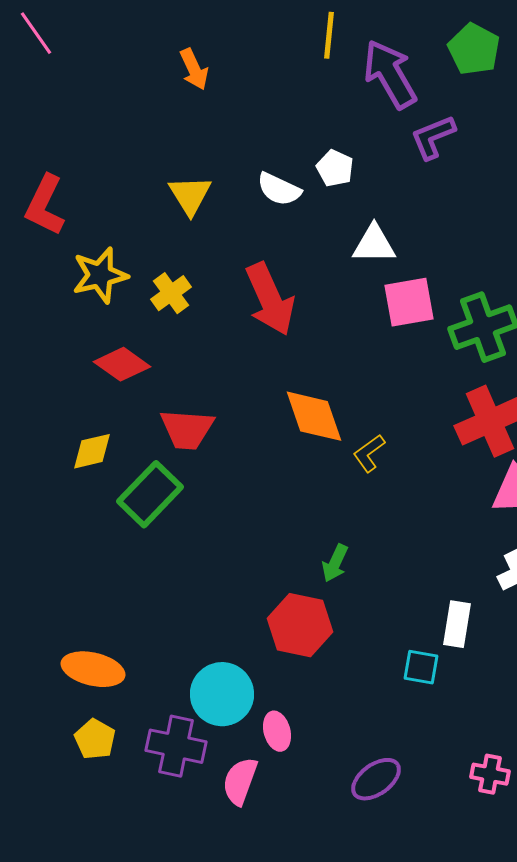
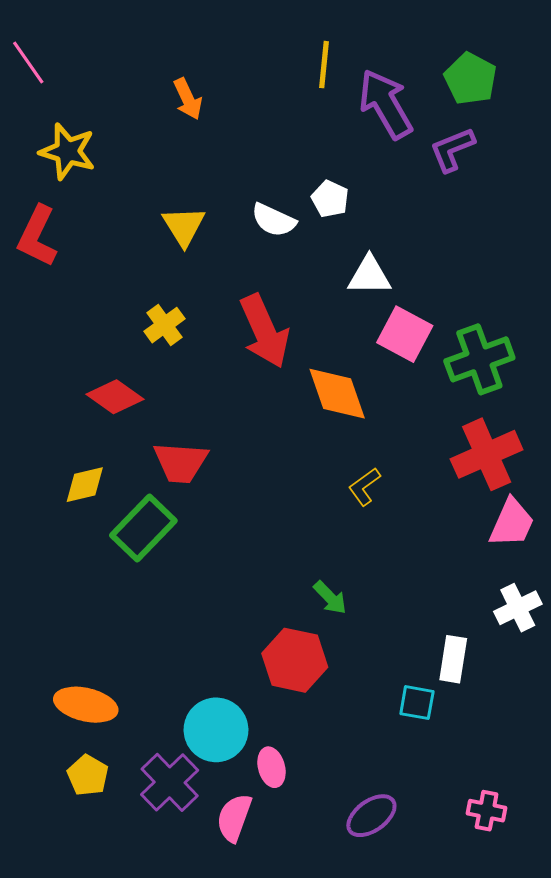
purple L-shape: (433, 137) -> (452, 149), moved
yellow star: (100, 275) -> (68, 151), moved, turned 30
pink square: (409, 302) -> (405, 334), turned 38
orange diamond: (314, 416) -> (337, 394), moved
green arrow: (335, 563) -> (330, 598), turned -69
purple cross: (176, 746) -> (170, 782), turned 34

